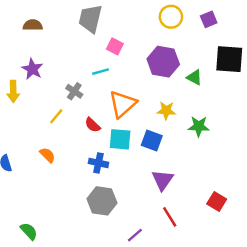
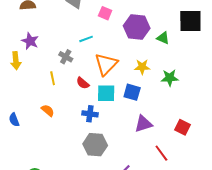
pink square: (115, 46) -> (105, 13), moved
yellow line: (56, 116) -> (53, 78), turned -48
purple triangle: (163, 180) -> (143, 124), turned 42
red square: (217, 201) -> (182, 127), moved
red line: (170, 217) -> (161, 153), moved

